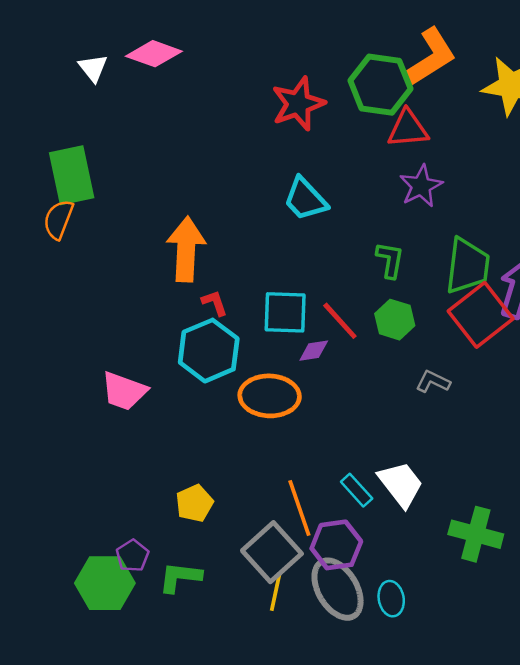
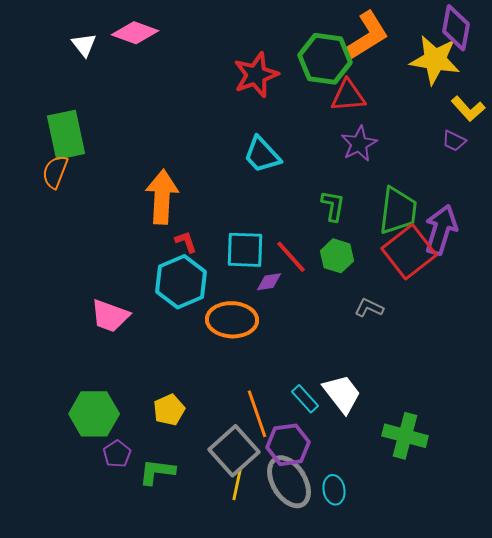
green hexagon: (105, 583) -> (94, 414), moved

